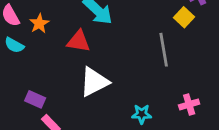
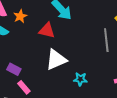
cyan star: (142, 114) -> (80, 79), moved

